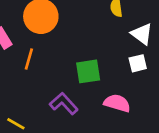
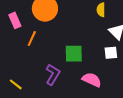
purple L-shape: (64, 104) -> (53, 75), turned 65

